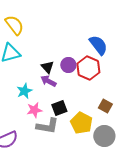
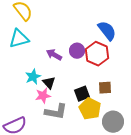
black triangle: (47, 67) -> (49, 83), moved
purple arrow: (48, 81) -> (54, 55), moved
brown square: (105, 106) -> (105, 88), moved, turned -32
black square: (59, 108) -> (82, 94), moved

